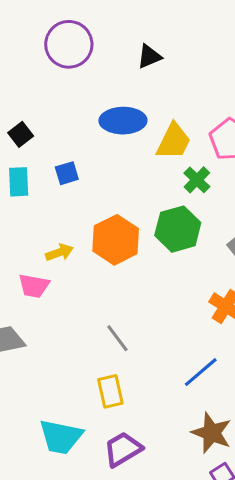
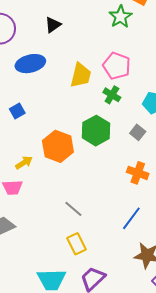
blue ellipse: (123, 121) -> (30, 64), moved
green cross: (197, 180) -> (112, 95), moved

